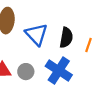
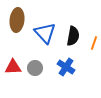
blue cross: (59, 70) -> (66, 67), size x0.7

